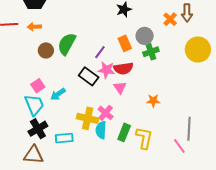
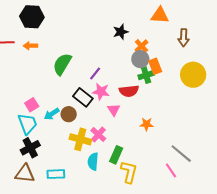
orange cross: (170, 19) -> (141, 46), moved
orange rectangle: (125, 43) -> (155, 66), moved
brown circle: (46, 50) -> (69, 114), moved
red semicircle: (123, 68) -> (129, 91), moved
gray line: (189, 129) -> (181, 154), turned -55
cyan semicircle: (101, 130) -> (93, 161), moved
cyan rectangle: (64, 138) -> (56, 174), moved
yellow L-shape: (144, 138) -> (129, 172), moved

